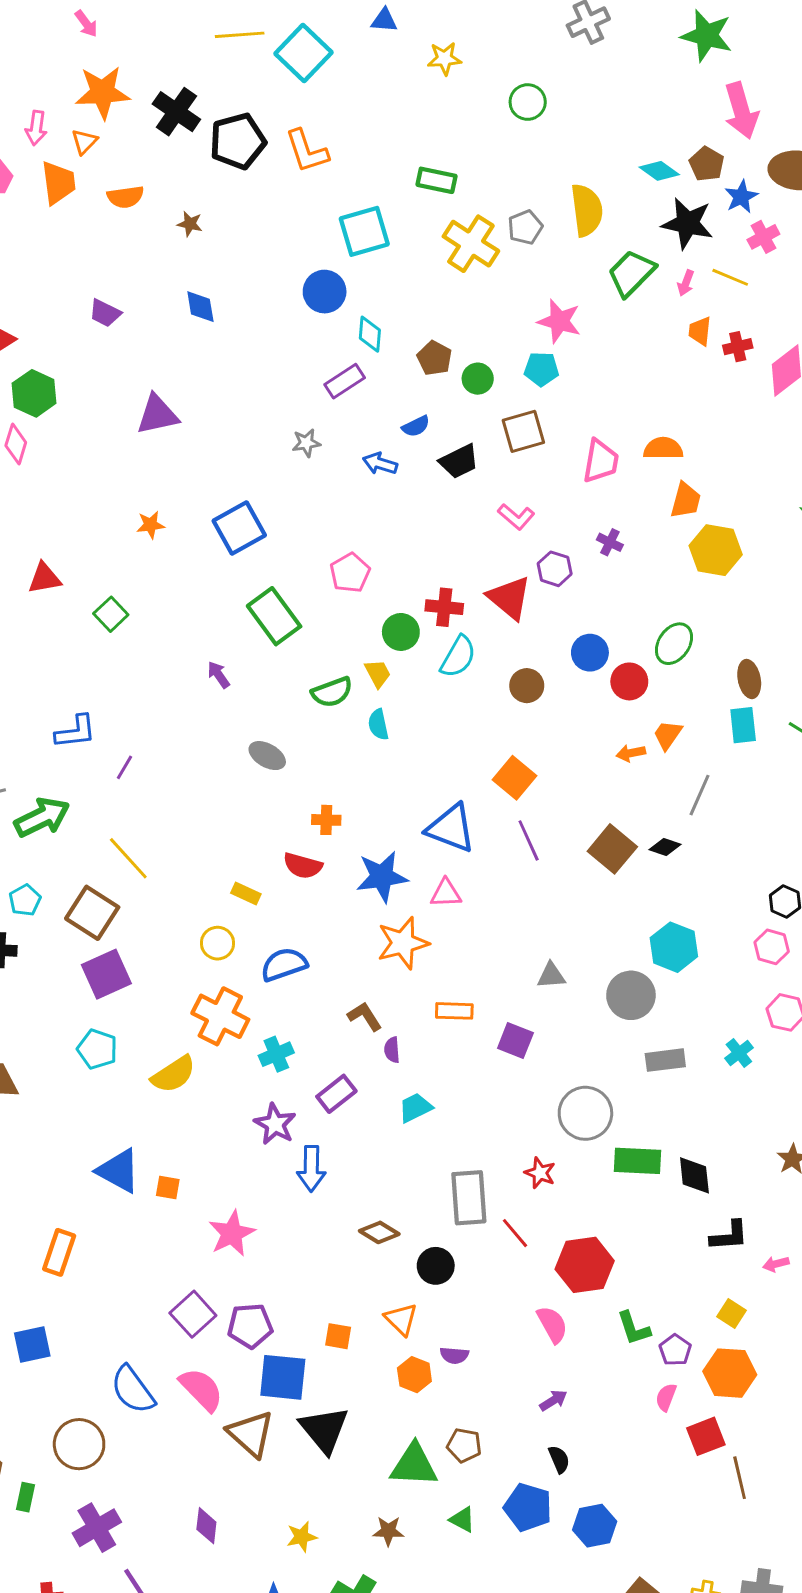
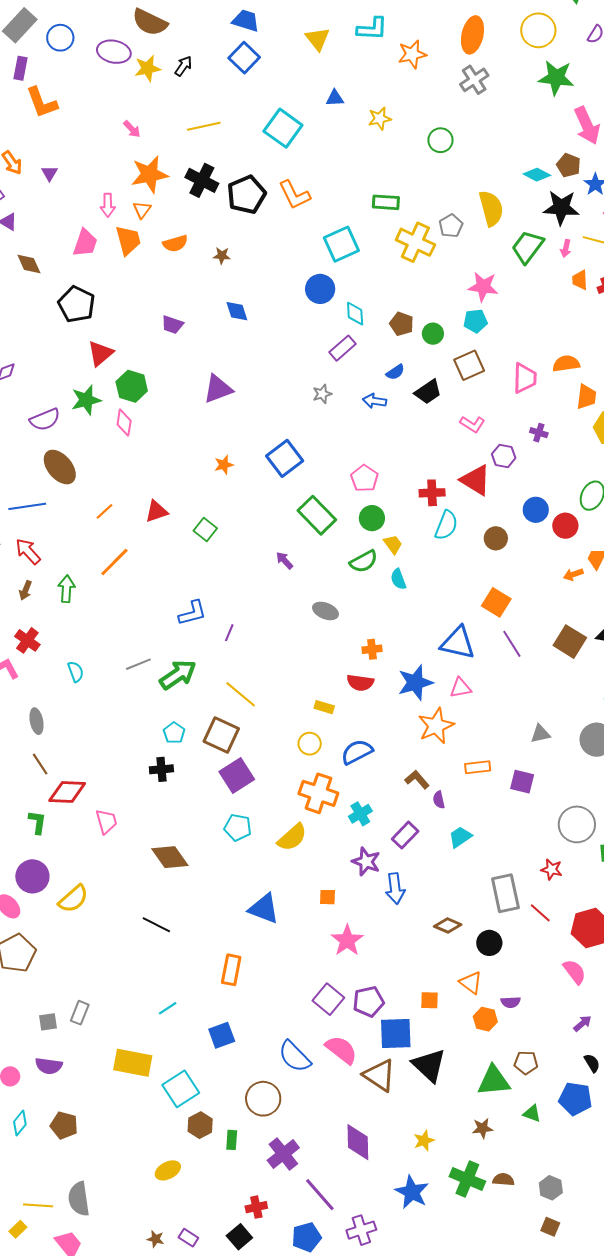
yellow line: (240, 35) -> (204, 126), moved
green circle: (401, 632) -> (372, 518), moved
orange square: (168, 1188) -> (327, 897), moved
purple diamond: (206, 1526) -> (358, 1142), size x1.5

